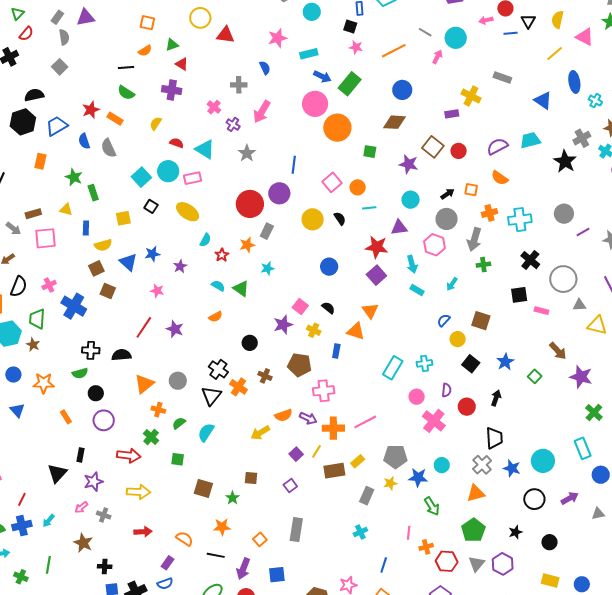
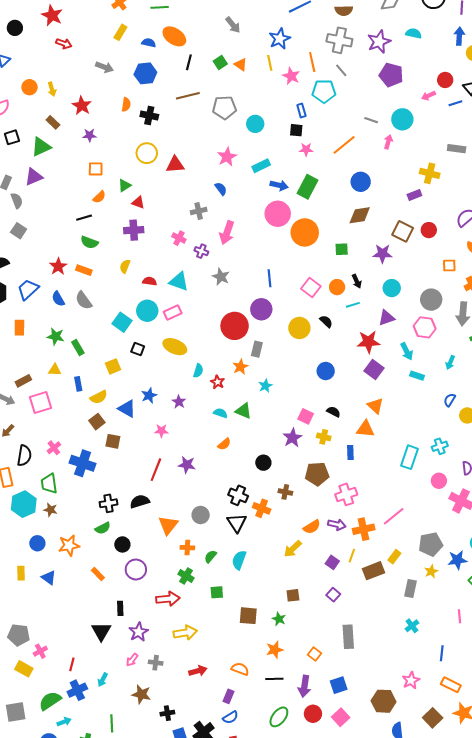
black arrow: (447, 194) -> (357, 281), moved, turned 112

